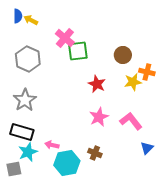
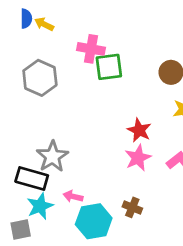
pink cross: (65, 38) -> (91, 49), turned -30
red star: (97, 84) -> (139, 130), moved
gray star: (25, 100) -> (52, 156), moved

